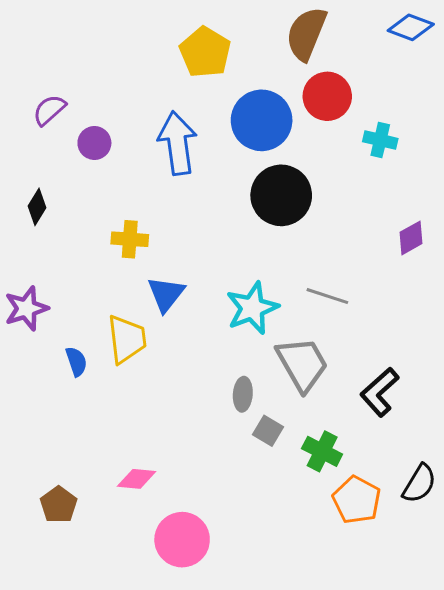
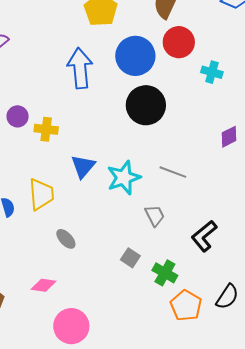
purple circle: (94, 143) -> (18, 116), moved
blue triangle: (166, 294) -> (83, 166), moved
gray trapezoid: (302, 364) -> (155, 216), size x0.6
gray ellipse: (243, 394) -> (66, 239), moved, turned -50

